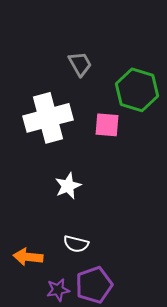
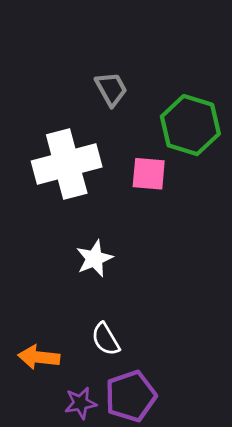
white semicircle: (76, 244) -> (106, 339), turned 45

